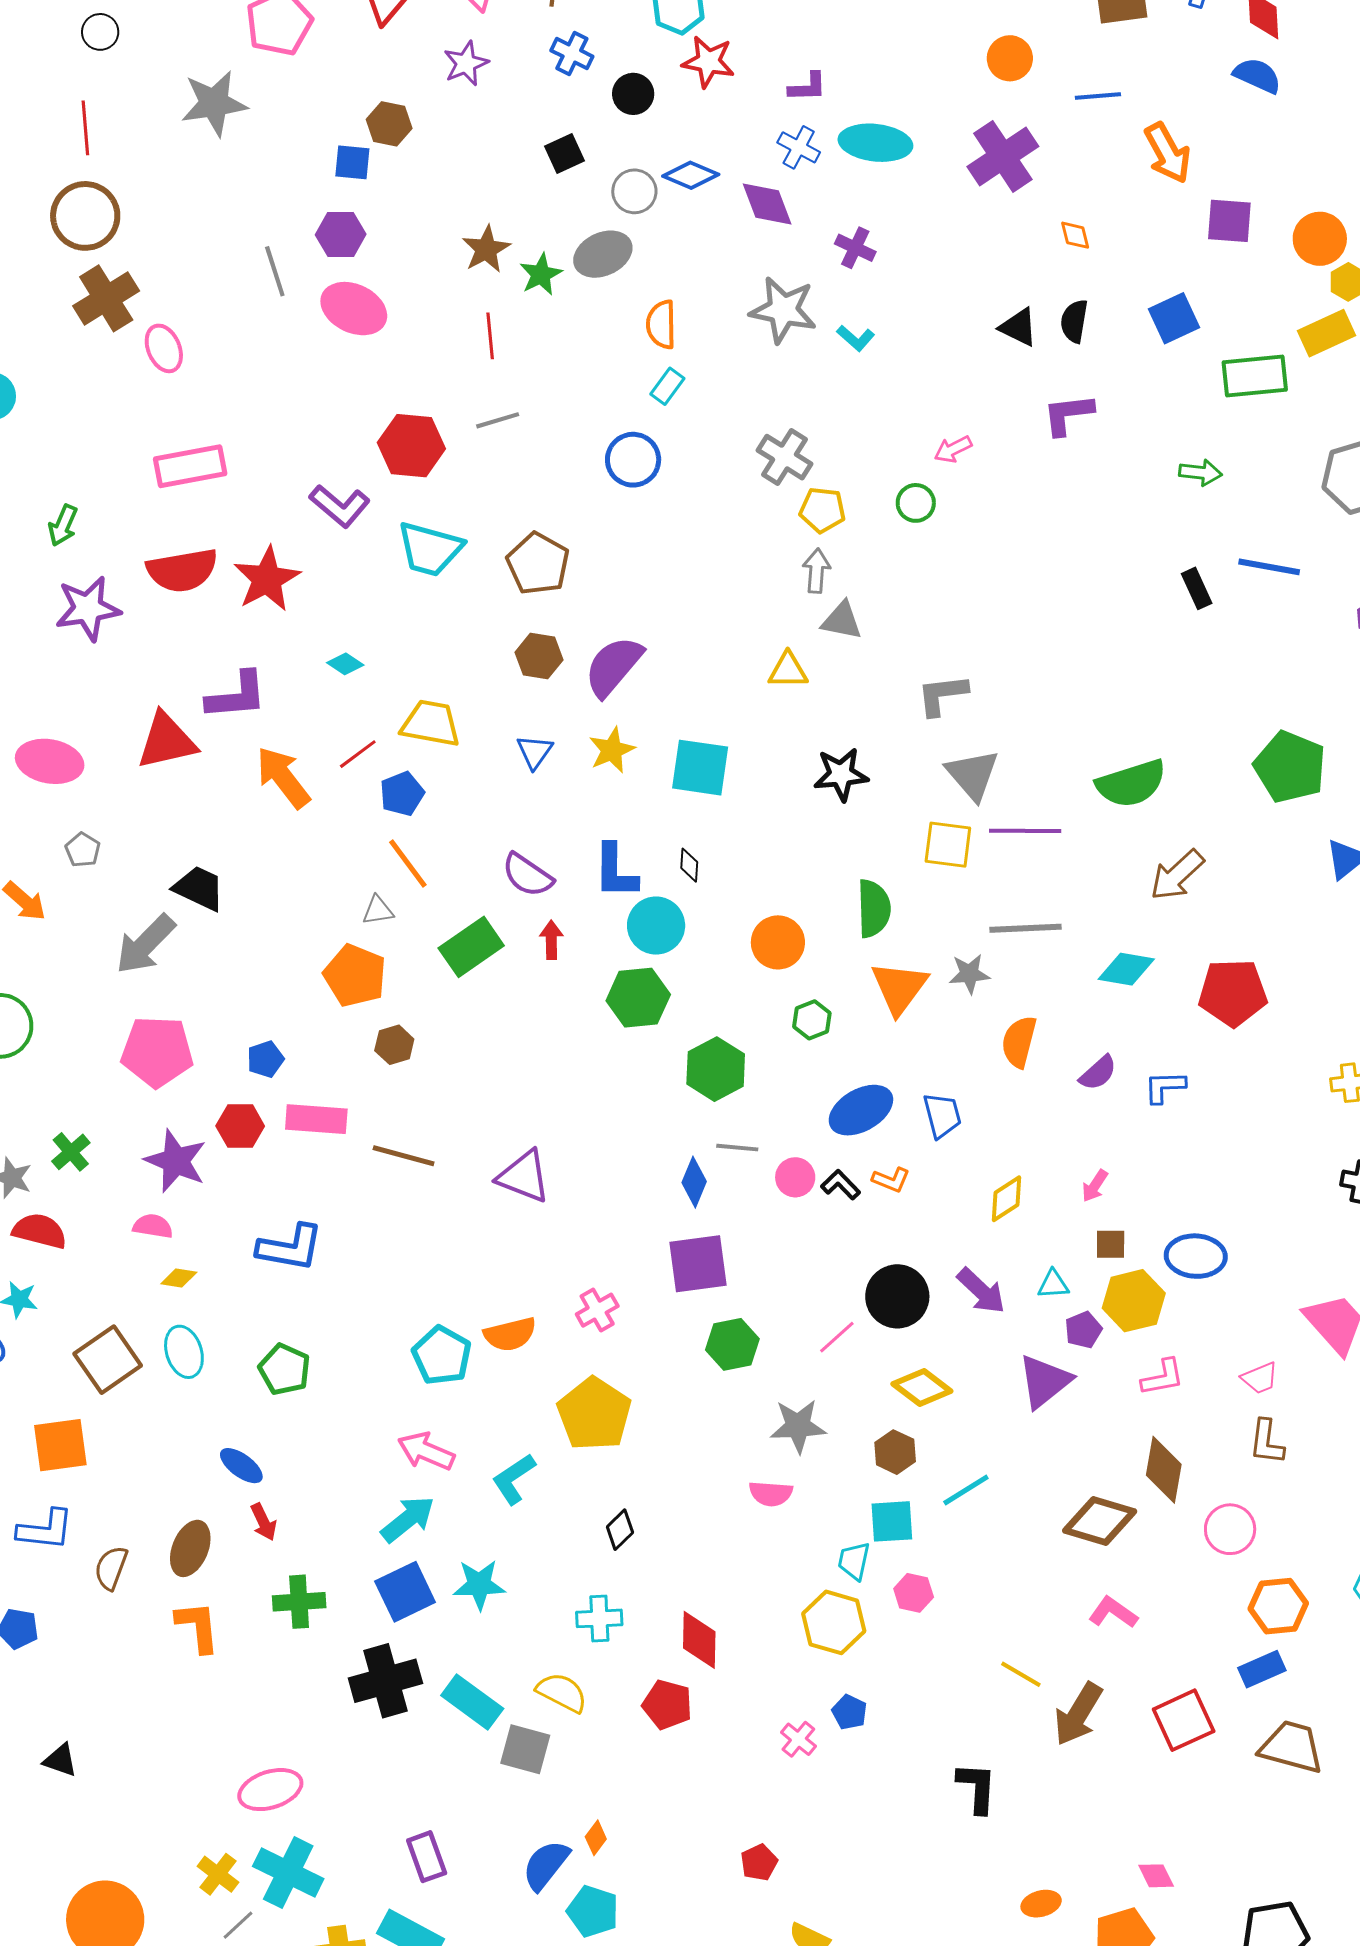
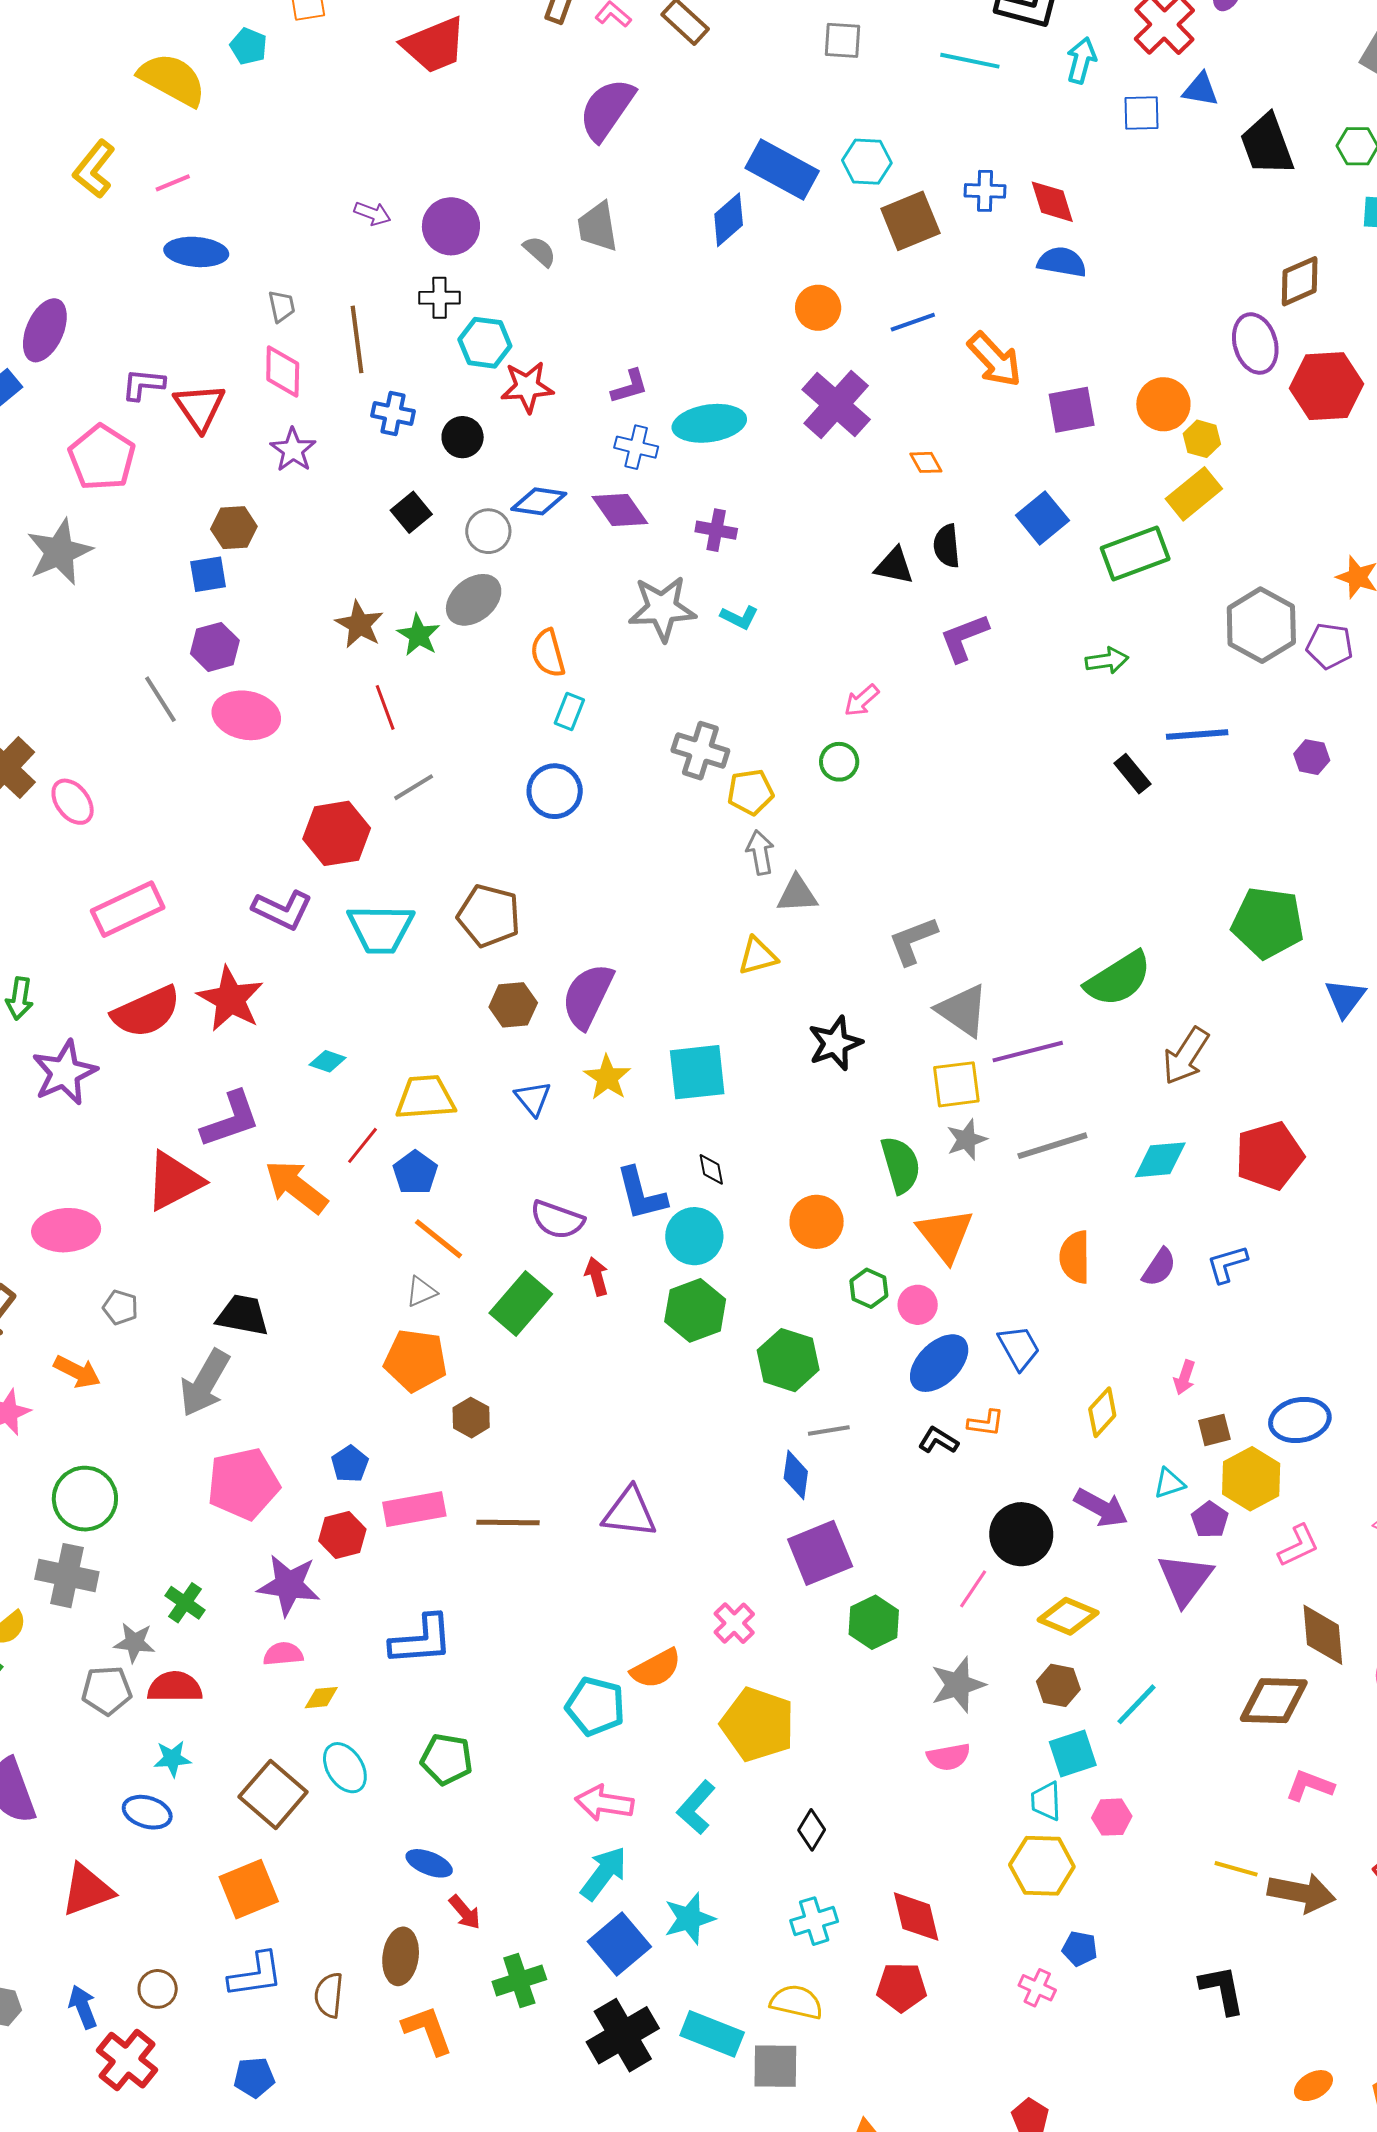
gray star: (969, 974) -> (967, 1140), moved
pink circle: (795, 1177) -> (918, 1305), moved
brown arrow: (1078, 1714) -> (1302, 1893), turned -96

